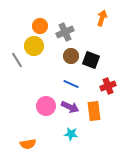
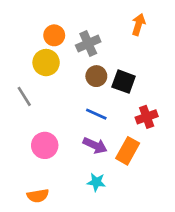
gray line: (17, 60) -> (24, 96), moved
pink circle: (46, 106) -> (45, 145), moved
orange rectangle: (94, 111) -> (128, 151), turned 36

